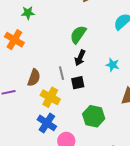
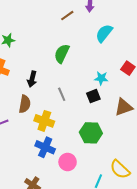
black arrow: (80, 58) -> (32, 79), moved
gray line: (62, 73) -> (62, 94), moved
black square: (78, 83) -> (93, 96), moved

